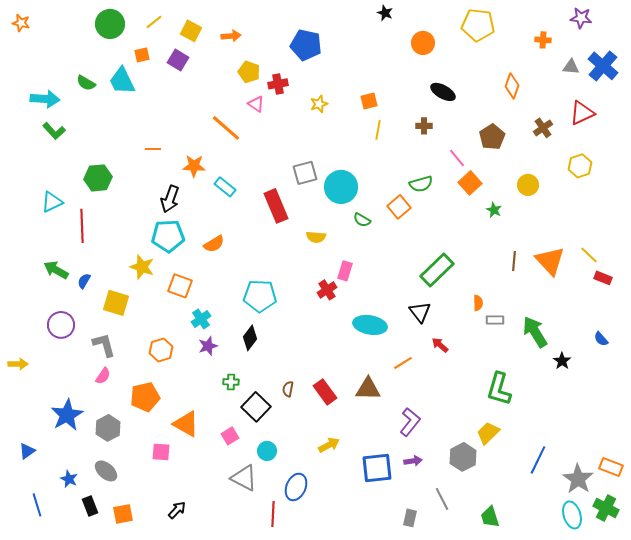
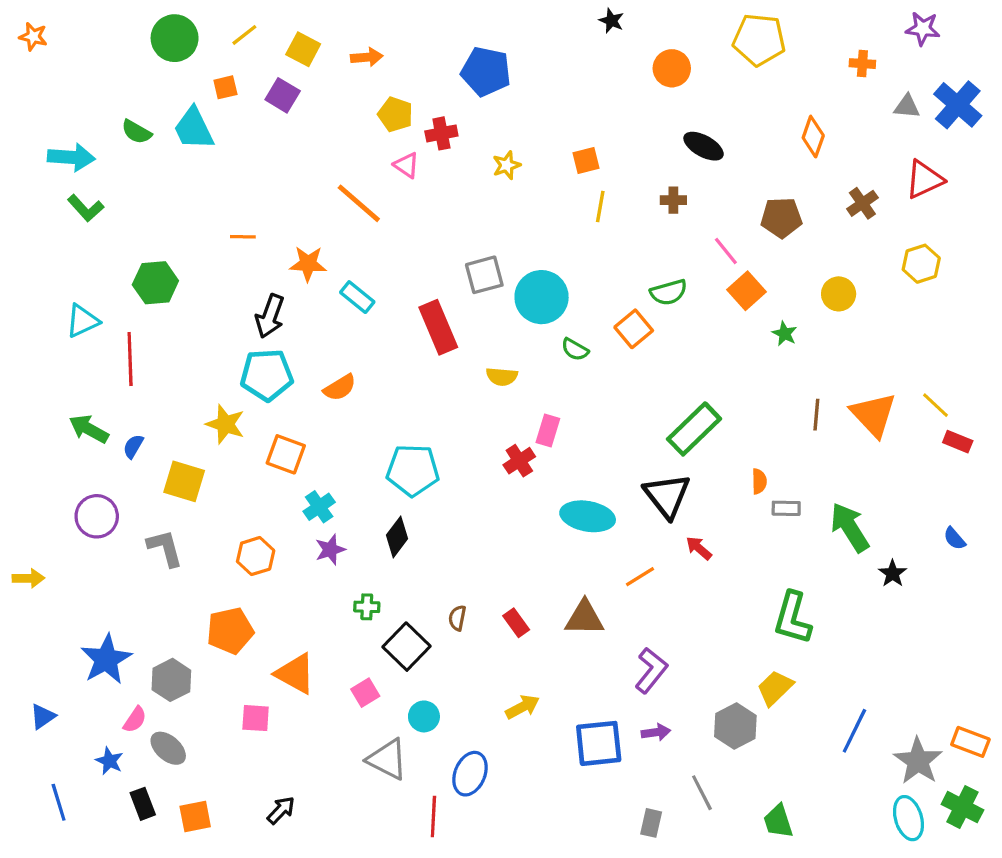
brown pentagon: (492, 137) -> (781, 218), turned 30
black triangle: (420, 312) -> (667, 496), size x1.4
pink semicircle: (103, 376) -> (135, 720), moved
red rectangle: (325, 392) -> (516, 623), size x0.7

